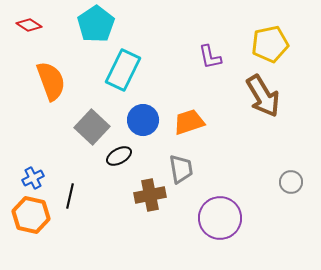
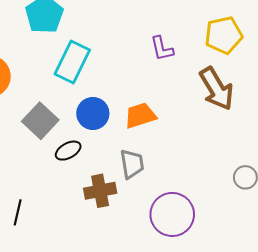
black line: (70, 196) -> (18, 212), moved

